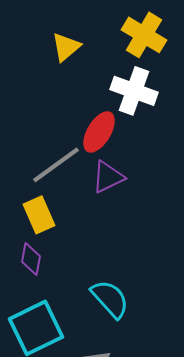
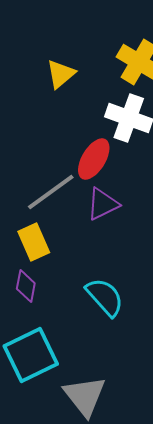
cyan semicircle: (110, 299) -> (105, 297), moved

